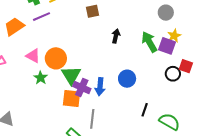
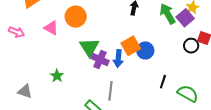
purple square: (167, 46) -> (185, 18), turned 30
orange circle: (56, 58) -> (76, 17), moved
green star: (41, 78) -> (57, 76), moved
orange square: (71, 98) -> (131, 46), moved, turned -36

